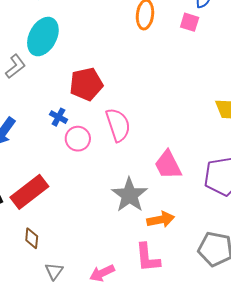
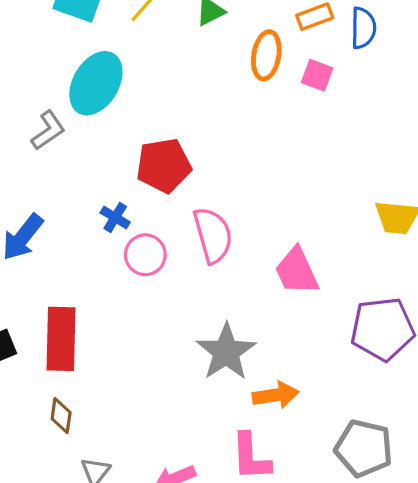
pink square: (190, 22) -> (317, 75), moved
pink trapezoid: (168, 165) -> (297, 271), moved
red rectangle: (29, 192) -> (61, 339), turned -54

